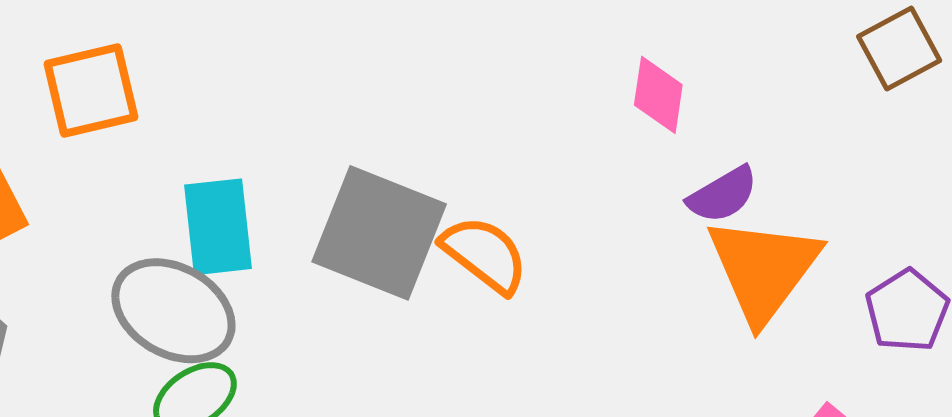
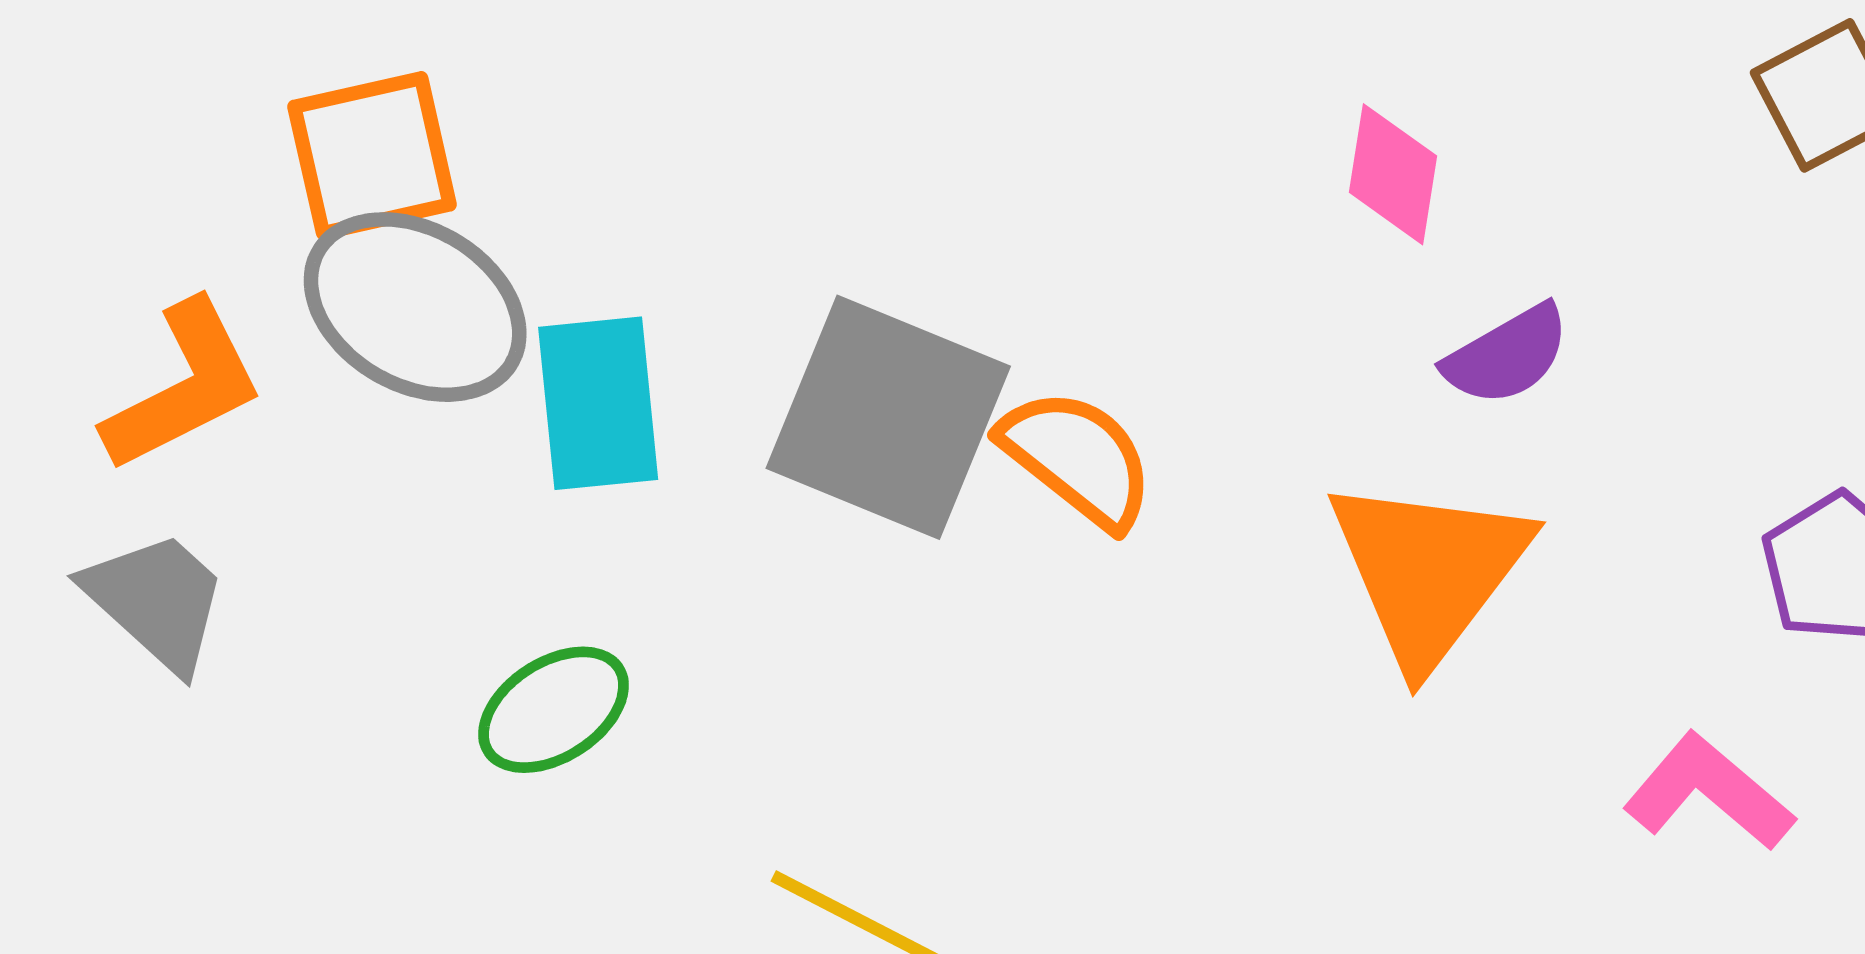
orange triangle: (763, 269) -> (1429, 571), moved
gray ellipse: (173, 311) -> (415, 307), moved

